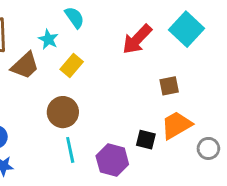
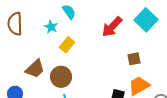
brown trapezoid: (25, 65) -> (35, 69), moved

